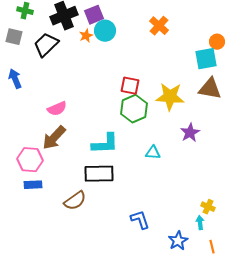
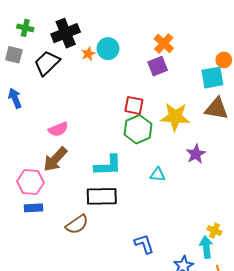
purple square: (94, 15) -> (158, 66), moved
cyan arrow: (200, 223) -> (206, 247), size x1.5

